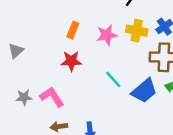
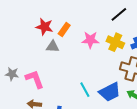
gray triangle: (16, 51) -> (53, 47), moved, turned 32
red star: (71, 61) -> (44, 27), moved
cyan line: (113, 79) -> (85, 90), moved

